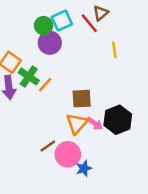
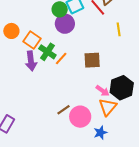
brown square: (82, 99) -> (92, 60), moved
orange triangle: (77, 124) -> (108, 107), moved
blue star: (84, 168) -> (100, 133), moved

